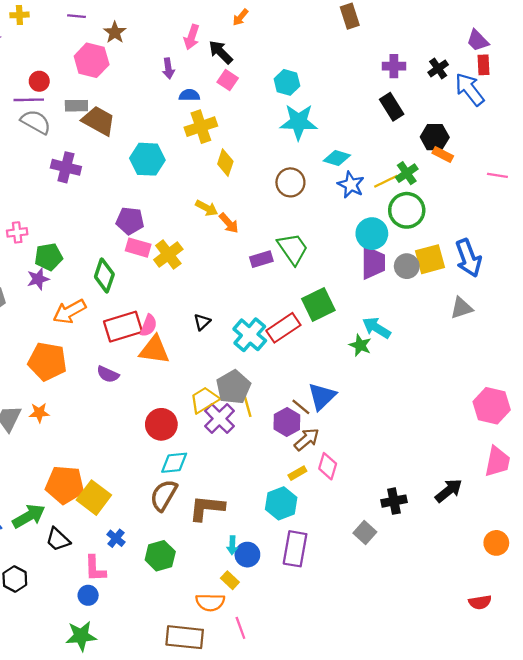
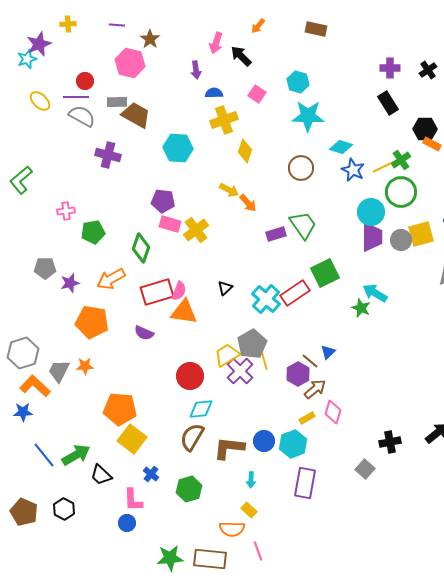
brown rectangle: (350, 16) -> (316, 29), moved, turned -60
pink square: (228, 80) -> (257, 94), moved
purple star: (38, 279) -> (70, 283), moved
blue triangle: (322, 396) -> (328, 352), size x0.6
orange pentagon: (65, 485) -> (120, 409), moved
blue circle: (247, 555) -> (264, 441), moved
green star: (81, 636) -> (170, 558), moved

